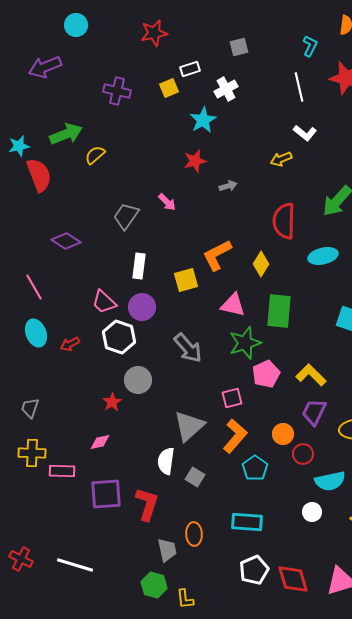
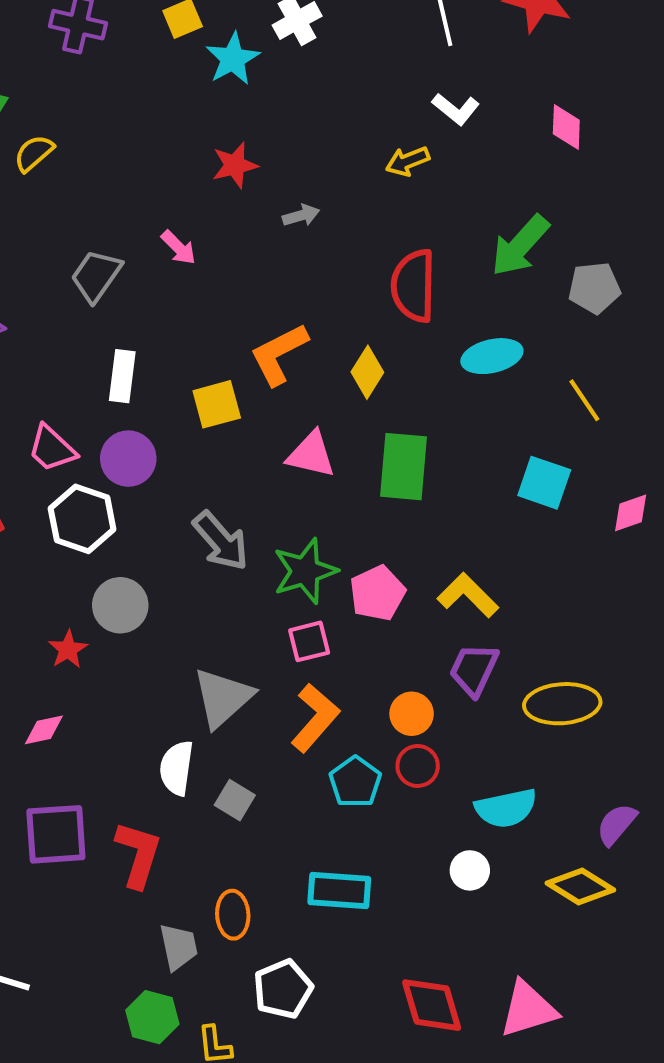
cyan star: (203, 120) -> (233, 59), moved
green star: (245, 343) -> (305, 571), moved
red circle: (303, 454) -> (418, 766), moved
white pentagon: (254, 570) -> (283, 989), moved

